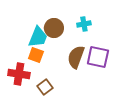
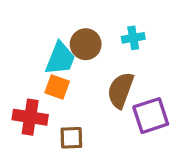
purple square: (98, 57) -> (151, 116), moved, turned -30
brown square: (45, 87) -> (71, 138), turned 35

